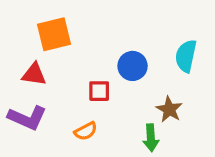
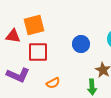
red triangle: (34, 74) -> (13, 36), moved
red square: (99, 91) -> (38, 52), moved, size x1.5

